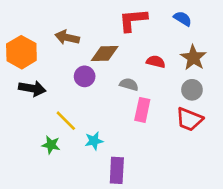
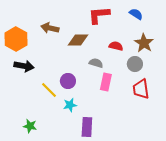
purple circle: (85, 76) -> (68, 81), moved
gray circle: (192, 90) -> (135, 64), moved
red trapezoid: (189, 119) -> (141, 89), turned 60
green star: (51, 145) -> (30, 126), moved

